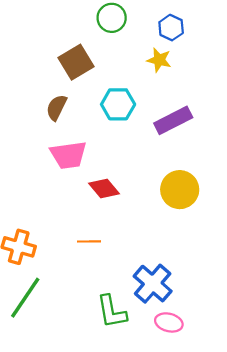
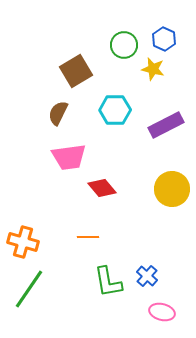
green circle: (112, 18) -> (124, 45), moved
blue cross: (153, 284) -> (147, 276), size x0.6
green L-shape: (112, 312) -> (108, 282), moved

